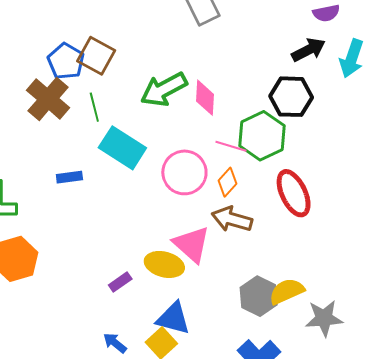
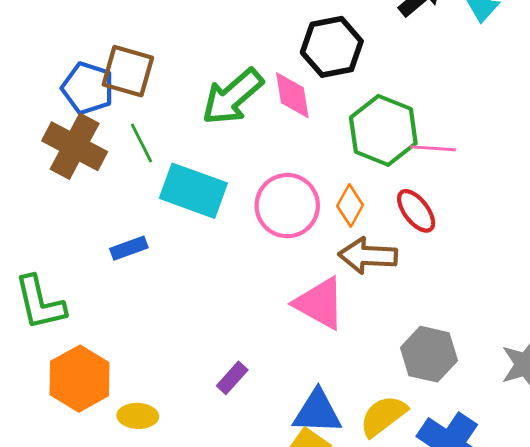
black hexagon: (291, 97) -> (332, 47), moved
pink line: (231, 146) -> (433, 148), moved
red ellipse: (294, 193) -> (416, 211), moved, size x0.7
yellow ellipse: (164, 264) -> (138, 416), moved, size x0.7
yellow semicircle: (287, 291) -> (383, 416), moved

